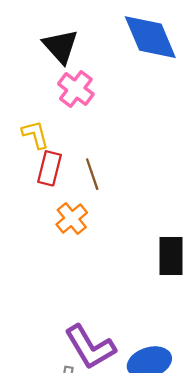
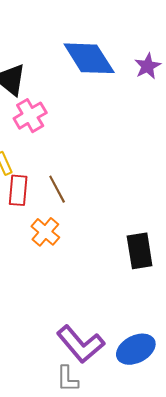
pink cross: (76, 89) -> (30, 116), turned 32

